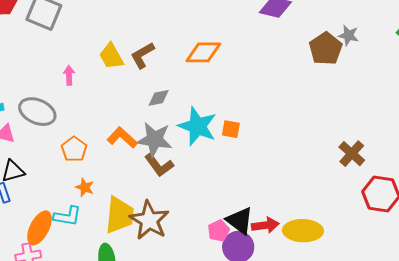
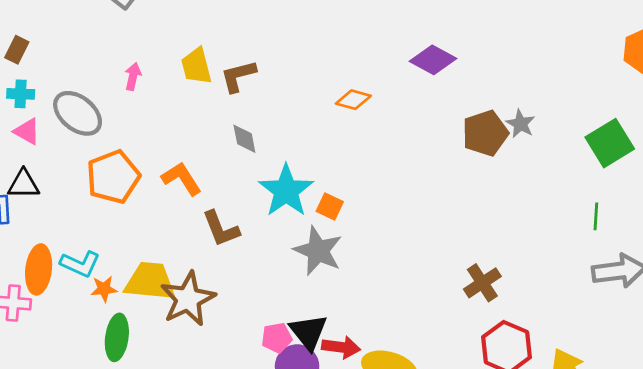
orange diamond: (203, 52) -> (353, 100), moved, size x0.7
gray diamond: (159, 98) -> (244, 139), turned 75
gray star: (155, 139) -> (318, 251), moved
orange pentagon: (74, 149) -> (113, 177), size x1.5
orange star: (85, 187) -> (104, 289), moved, turned 30
yellow trapezoid: (120, 215) -> (150, 281), turned -105
orange ellipse: (39, 228) -> (39, 269), turned -36

